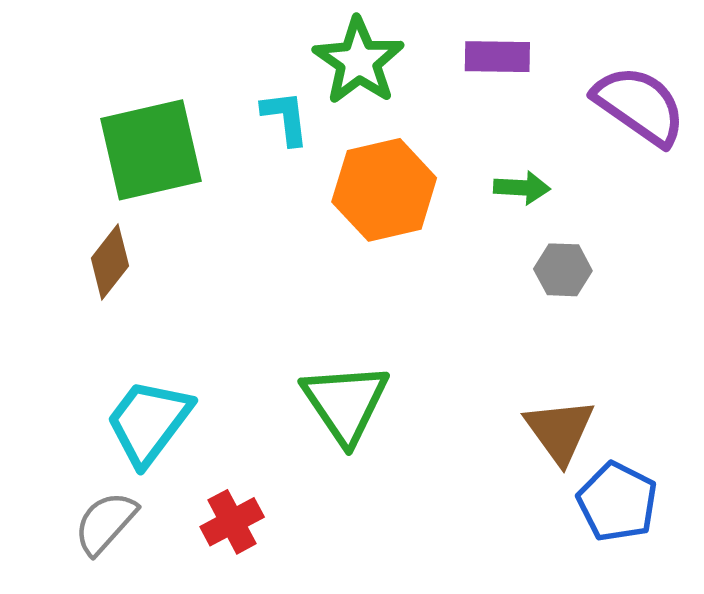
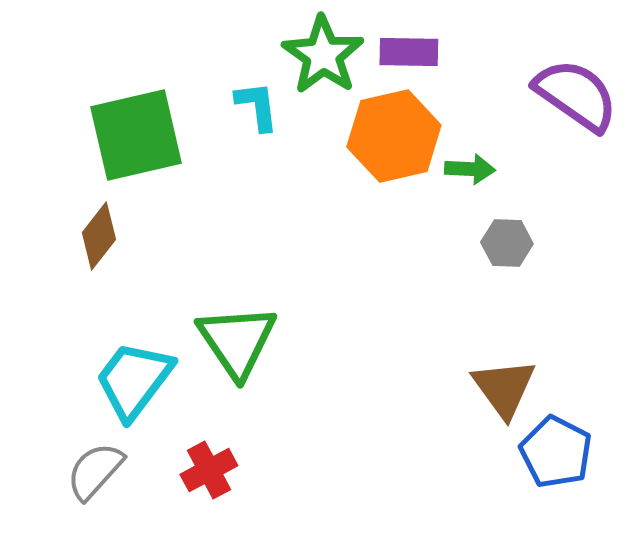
purple rectangle: (497, 57) -> (409, 52), moved
orange hexagon: (384, 190) -> (394, 136), moved
green triangle: (345, 403) -> (237, 341), moved

